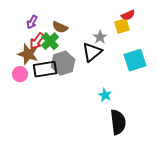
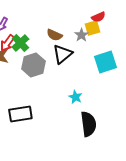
brown semicircle: (60, 27) -> (54, 35), moved
gray star: (100, 37) -> (81, 35), moved
black rectangle: (45, 69) -> (20, 114), moved

